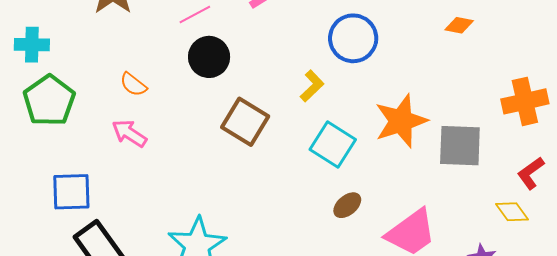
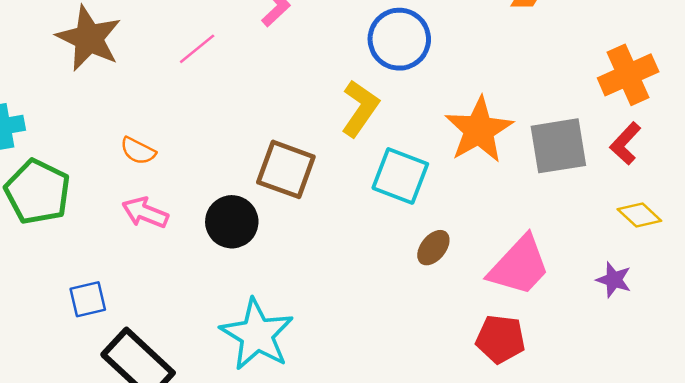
black circle: (209, 57) -> (232, 222), moved
yellow L-shape: (312, 86) -> (360, 108), size x1.4
red L-shape: (531, 173) -> (625, 143), moved
blue square: (71, 192) -> (88, 299), size x0.7

